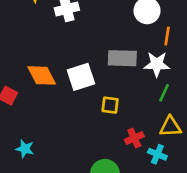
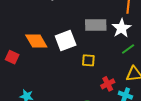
white star: (157, 64) -> (121, 28), turned -30
green line: (164, 93) -> (128, 49), turned 32

